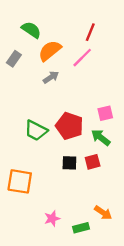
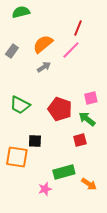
green semicircle: (31, 30) -> (21, 12), moved, turned -48
green trapezoid: (36, 131) -> (20, 105), moved
black square: (69, 163) -> (35, 141), moved
green rectangle: (81, 228) -> (64, 172), moved, size x1.5

